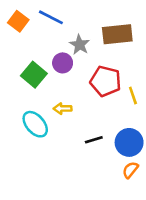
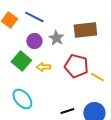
purple circle: (63, 63) -> (34, 41), moved
yellow line: (133, 96) -> (97, 77), turned -40
yellow arrow: (63, 109) -> (43, 67), moved

